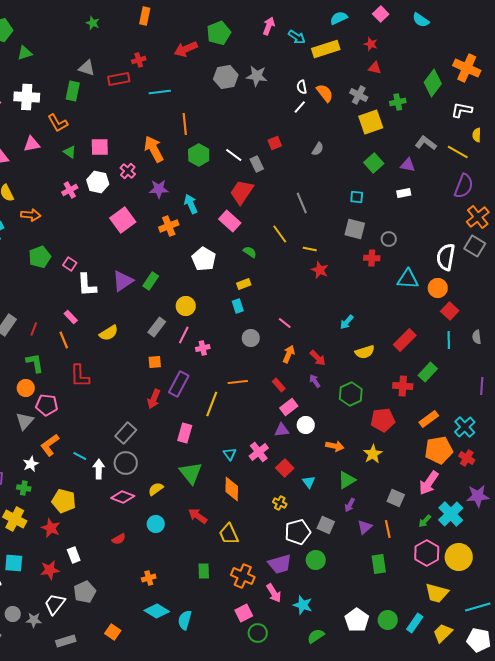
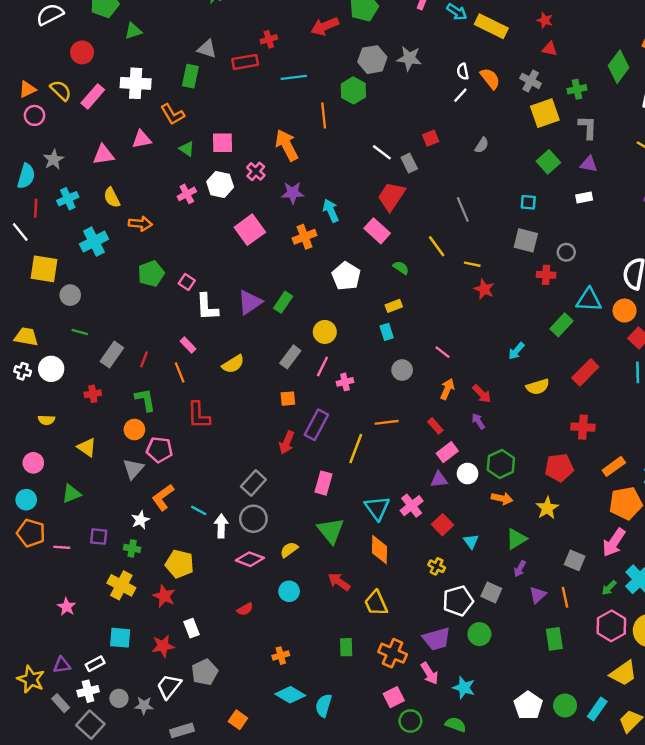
yellow rectangle: (326, 49) -> (491, 26), turned 44
gray L-shape: (426, 143) -> (588, 127), moved, turned 55
green hexagon: (199, 155) -> (353, 90), moved
green rectangle: (428, 372) -> (561, 325), moved
green hexagon: (351, 394) -> (501, 464), moved
cyan triangle: (230, 454) -> (377, 508), size x1.6
yellow trapezoid: (437, 593) -> (623, 673), turned -50
green semicircle: (316, 636) -> (456, 725), moved, turned 54

